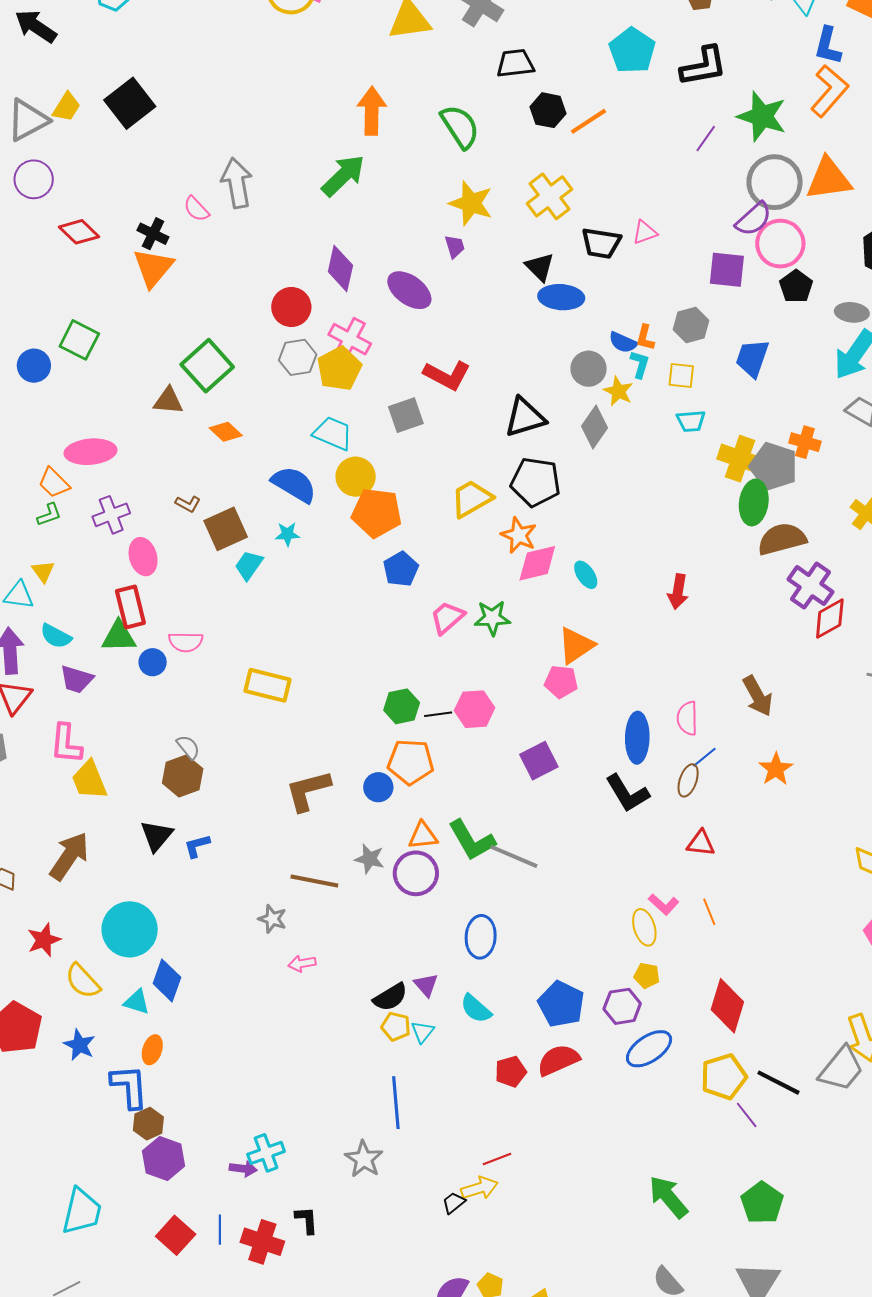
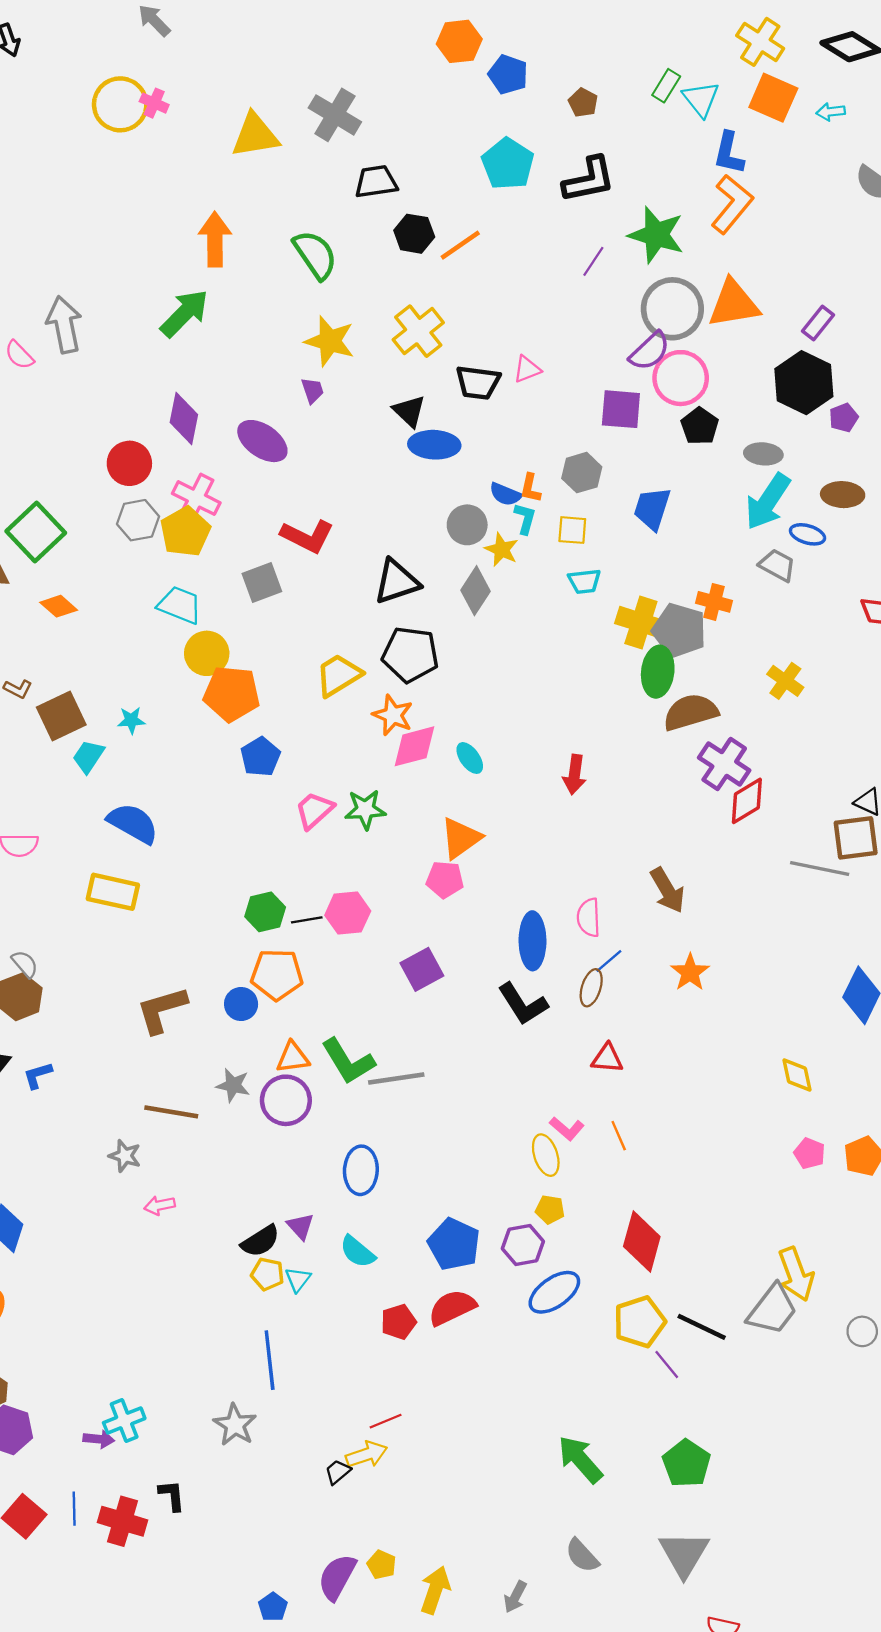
blue semicircle: (294, 484) -> (133, 823), moved
gray line: (514, 856) -> (396, 1078), turned -30

